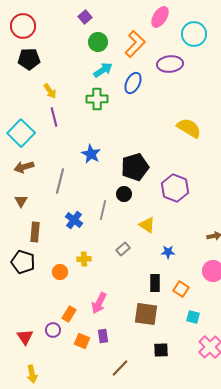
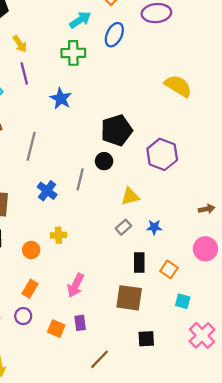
blue star: (91, 154) -> (61, 98), moved
yellow triangle: (147, 225) -> (130, 196), turned -48
gray rectangle: (123, 249) -> (123, 227), moved
orange rectangle: (69, 314) -> (30, 289), moved

